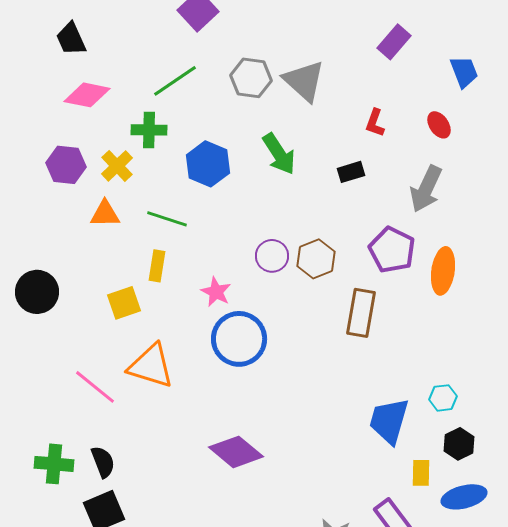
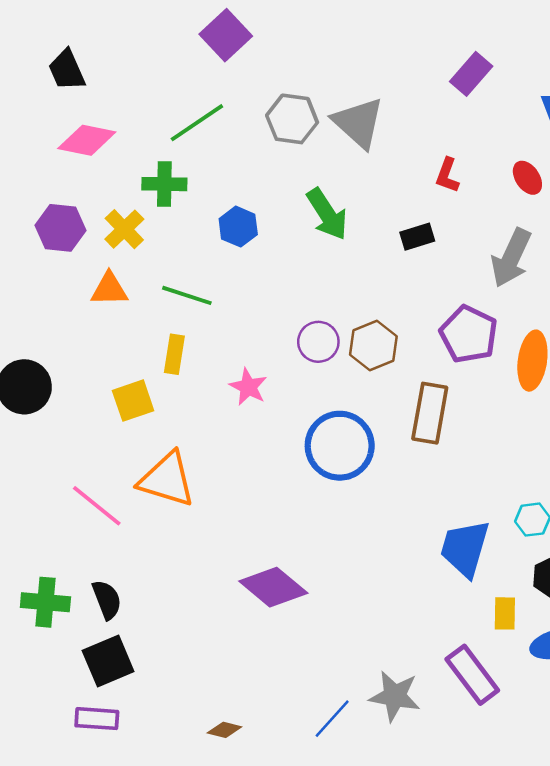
blue hexagon: (208, 164) -> (238, 227), size x0.7
blue circle: (239, 339) -> (340, 446), moved

